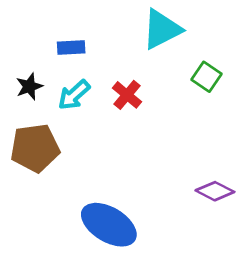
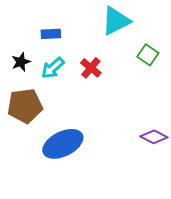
blue ellipse: (109, 225) -> (63, 144), moved, turned -57

